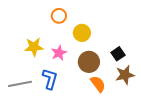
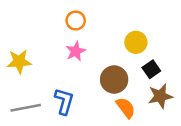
yellow circle: (82, 33) -> (136, 42), moved
yellow star: (34, 47) -> (19, 62), moved
pink star: (59, 53) -> (76, 51), moved

